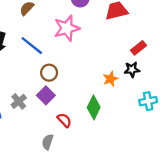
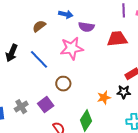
brown circle: (49, 73) -> (63, 84), moved

